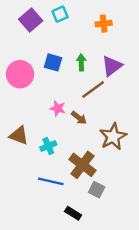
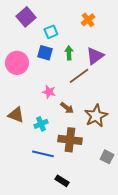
cyan square: (60, 14) -> (51, 32), moved
orange cross: (104, 24) -> (88, 20), turned -32
brown arrow: (79, 118) -> (67, 108), moved
brown cross: (82, 165) -> (70, 140), turned -30
gray square: (97, 190) -> (107, 157), moved

